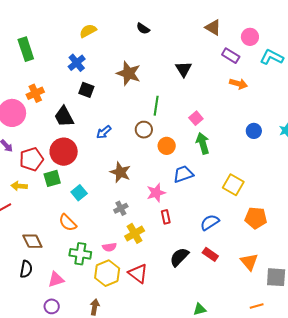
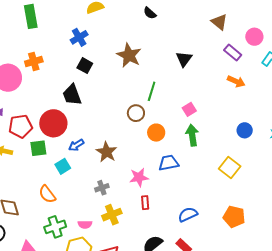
black trapezoid: (64, 117) -> (72, 95), moved
blue arrow: (104, 132) -> (76, 145), moved
yellow square: (233, 185) -> (230, 167), moved
green cross: (80, 254) -> (55, 227), turned -35

